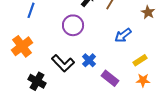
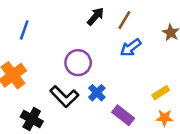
purple circle: (73, 25) -> (78, 63), moved
blue arrow: (123, 35) -> (131, 48), moved

